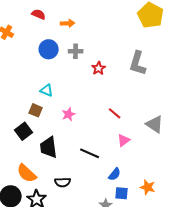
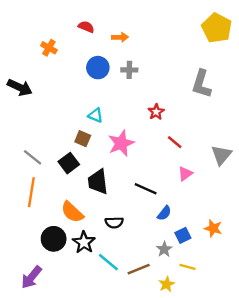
red star: (99, 68) -> (156, 112), moved
pink star: (69, 114) -> (121, 143), size x1.6
gray triangle: (155, 124) -> (221, 155), turned 36
blue semicircle: (115, 174) -> (164, 213), moved
blue square: (122, 193) -> (183, 235), turned -32

